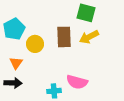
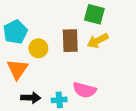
orange triangle: (16, 63) -> (17, 69), size x1.5
black arrow: (13, 83) -> (31, 98), moved

